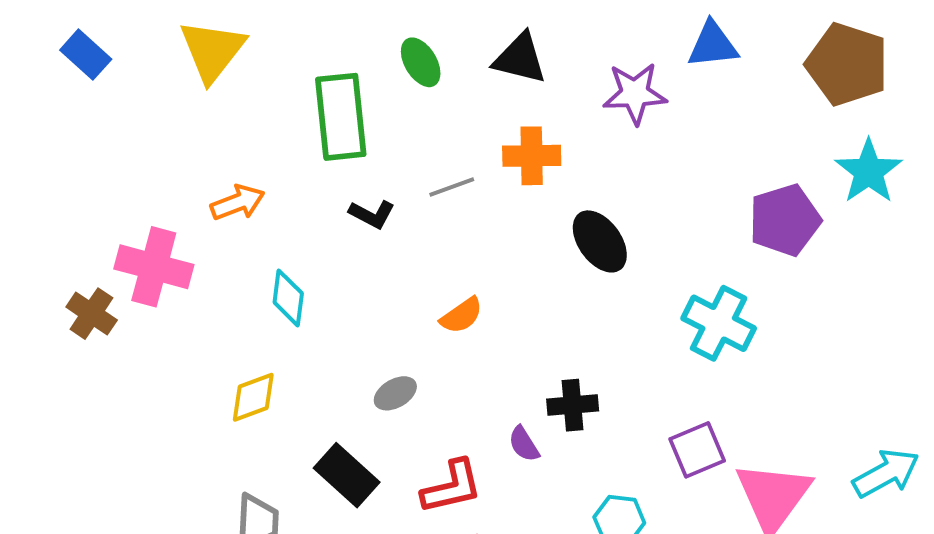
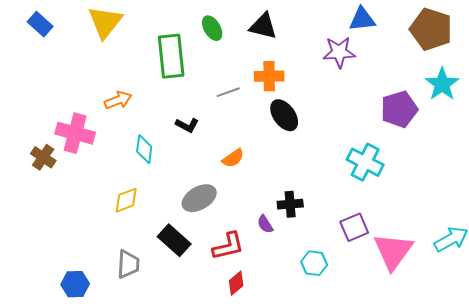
purple star: (635, 93) -> (339, 52), moved
black L-shape: (372, 214) -> (187, 125), moved
black ellipse: (600, 241) -> (284, 115), moved
gray ellipse: (395, 393) -> (199, 198), size x1.6

